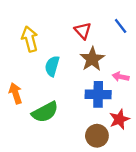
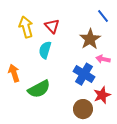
red triangle: (83, 31) -> (52, 26), moved
brown star: (92, 59) -> (90, 39), moved
blue cross: (98, 94) -> (84, 74), turned 30

